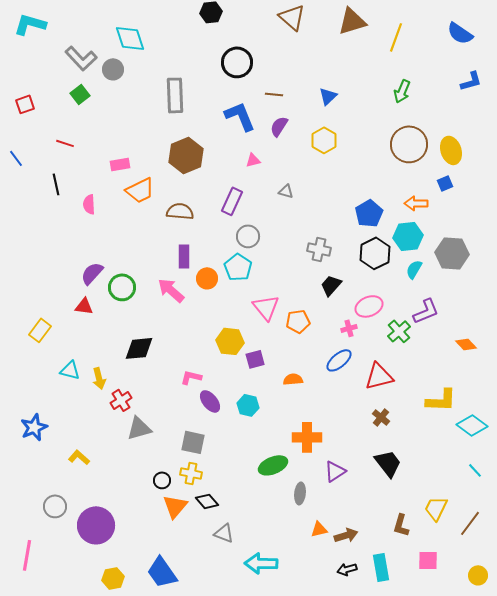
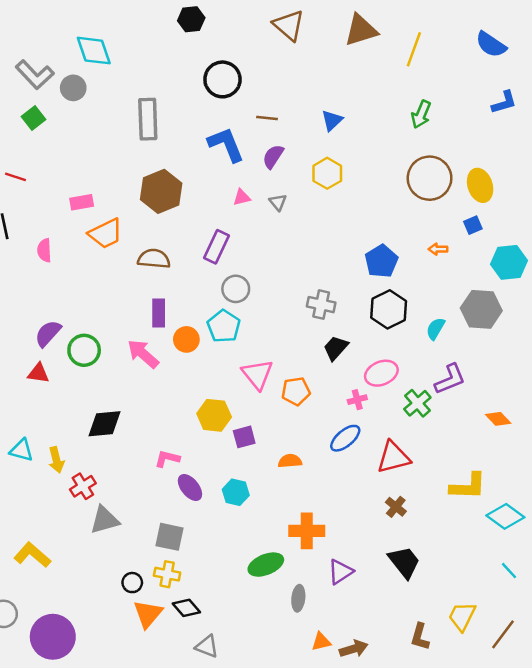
gray triangle: (286, 191) -> (278, 202), moved, turned 35
orange arrow: (416, 203) -> (438, 249), size x0.7
cyan hexagon: (408, 236) -> (509, 262), moved
yellow L-shape: (79, 457) -> (32, 555), size x1.4

